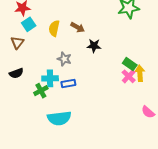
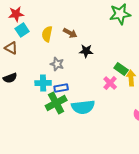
brown triangle: (17, 43) -> (11, 48), turned -40
pink cross: (129, 76) -> (110, 83), moved
green cross: (41, 91) -> (56, 103), moved, size x1.5
cyan semicircle: (59, 118) -> (83, 107), moved

